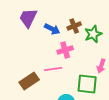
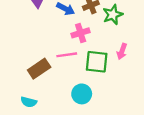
green square: (87, 84) -> (97, 62), moved

